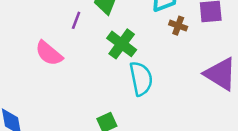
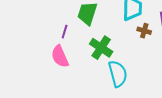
pink semicircle: (49, 53) -> (60, 56), moved, turned 30

